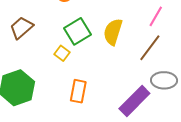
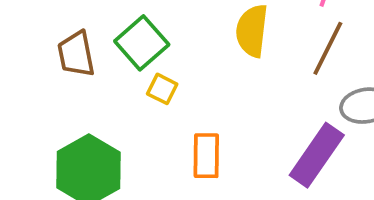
brown trapezoid: (21, 28) -> (76, 54), turned -50
green square: (78, 31) -> (142, 43), moved

